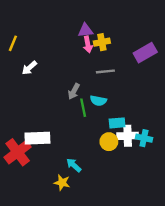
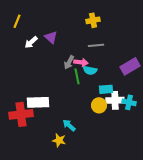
purple triangle: (85, 30) -> (51, 37), moved, turned 48
pink arrow: (88, 44) -> (81, 62), moved, turned -72
purple rectangle: (145, 53) -> (130, 66), moved
red cross: (18, 152) -> (21, 114), turned 30

